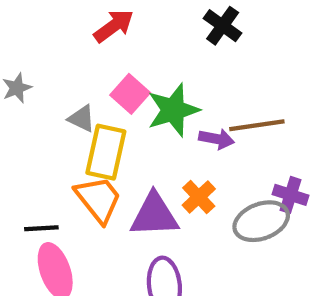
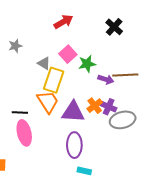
green star: (173, 110) -> (87, 64), size x0.7
purple cross: (290, 195) -> (109, 107), moved

